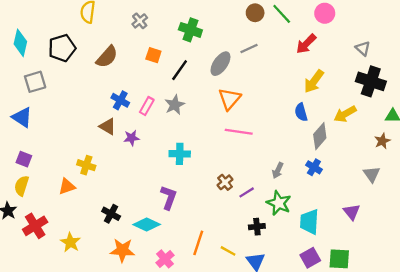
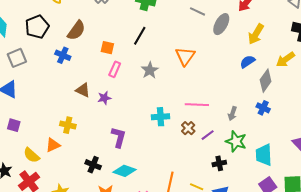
gray line: (249, 49) -> (197, 11), turned 56
orange square: (153, 55) -> (107, 48), moved
gray ellipse: (220, 64) -> (221, 24), moved
blue cross: (120, 100) -> (63, 55), moved
gray star: (175, 105) -> (150, 70), moved
blue semicircle: (301, 112) -> (247, 62), turned 77
pink line: (239, 132) -> (197, 105), moved
cyan cross: (180, 154) -> (160, 117), moved
yellow semicircle: (22, 186) -> (32, 155), moved, turned -60
purple L-shape: (169, 197) -> (119, 137), moved

